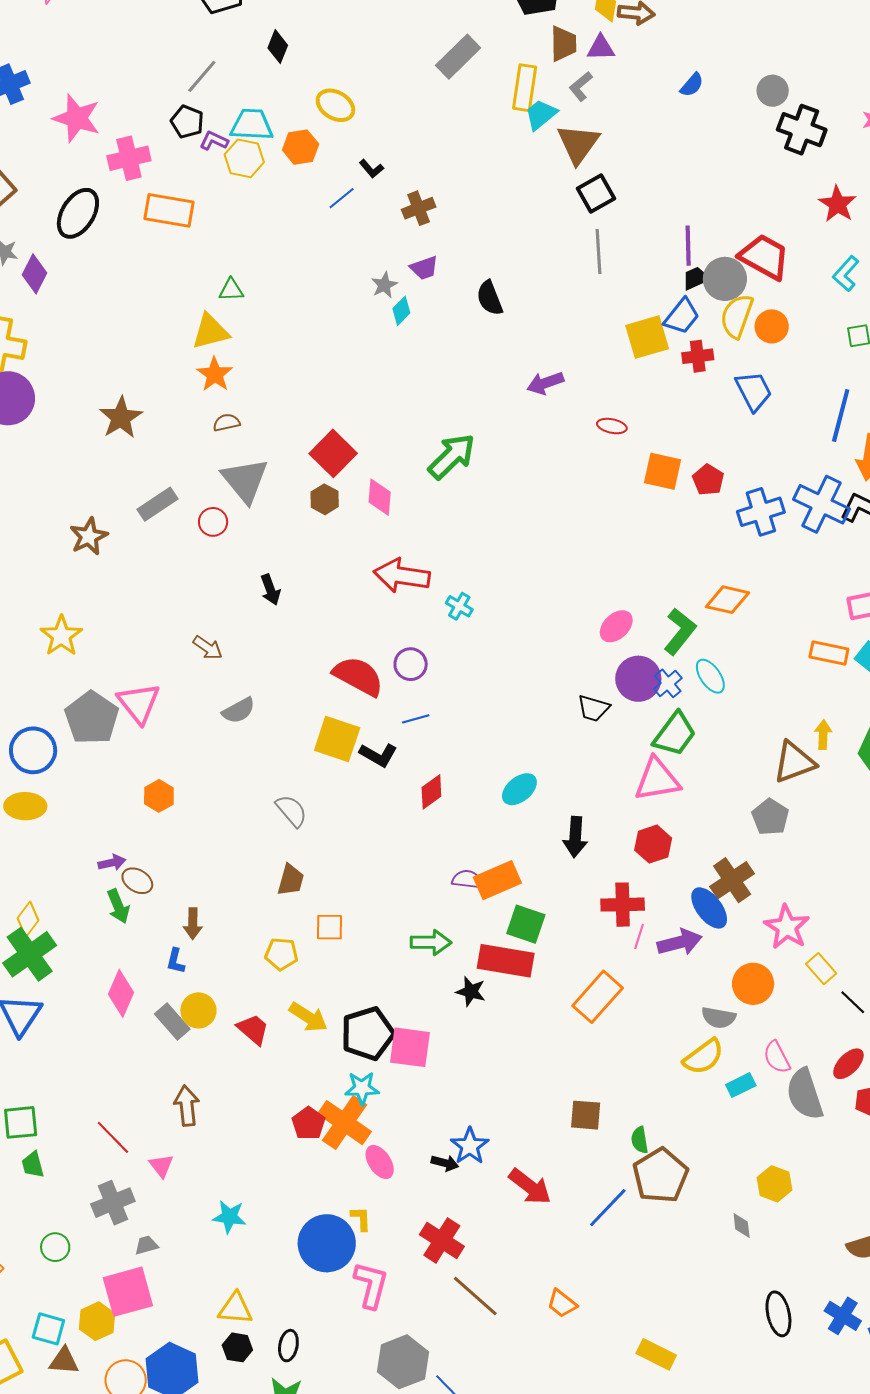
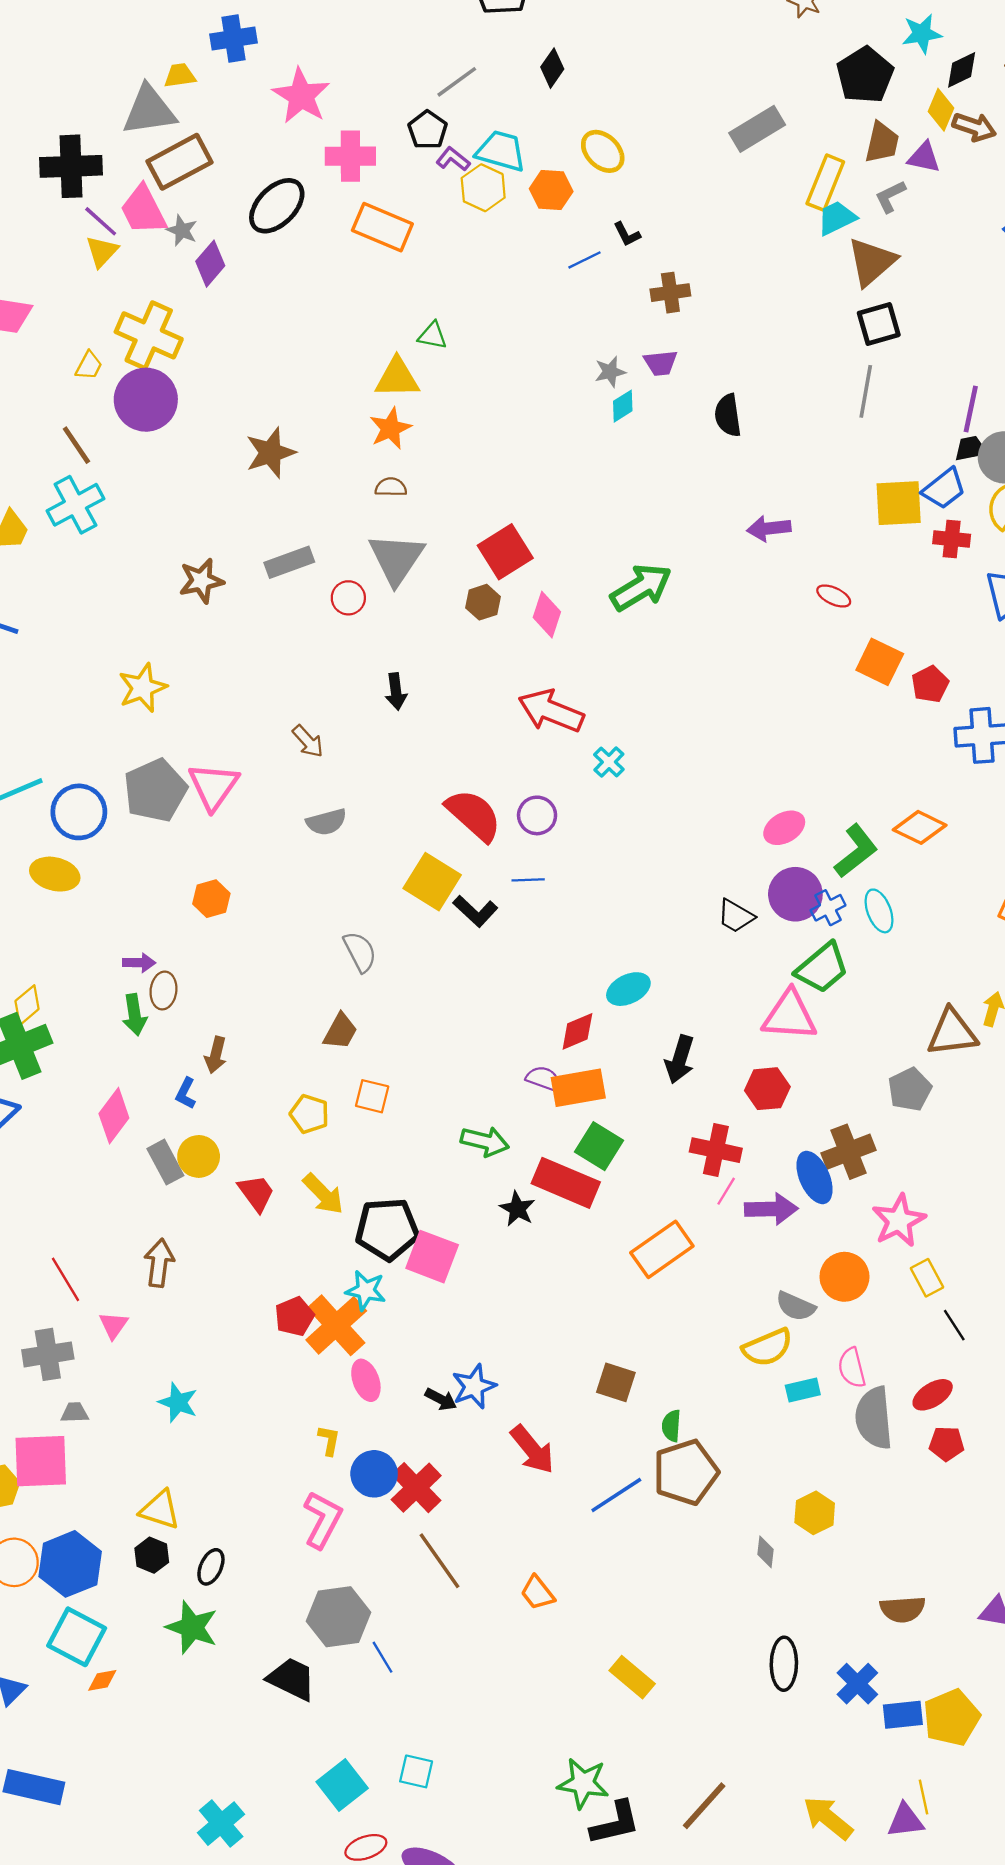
red diamond: (431, 792) -> (577, 1031), moved
brown ellipse: (137, 881) -> (163, 990), turned 52
blue circle: (327, 1243) -> (374, 1474), moved, size x0.7

